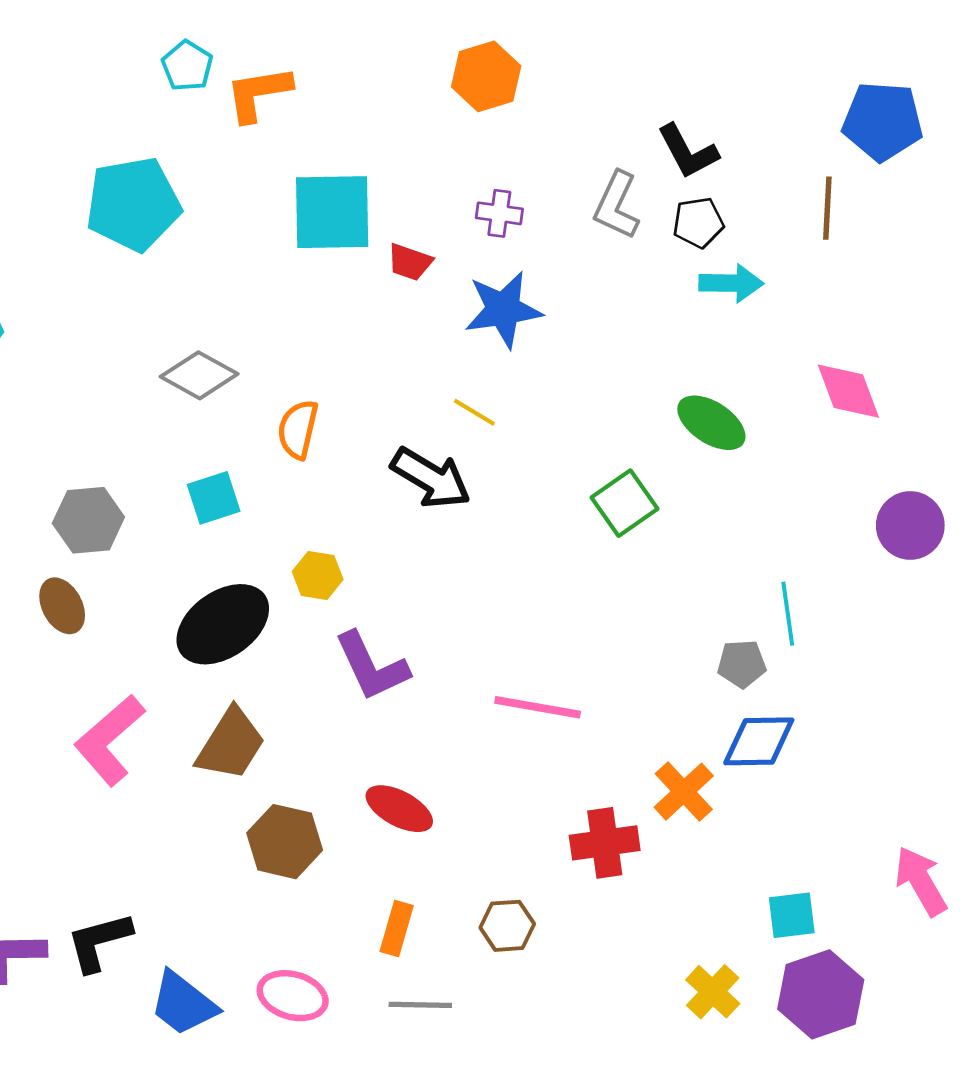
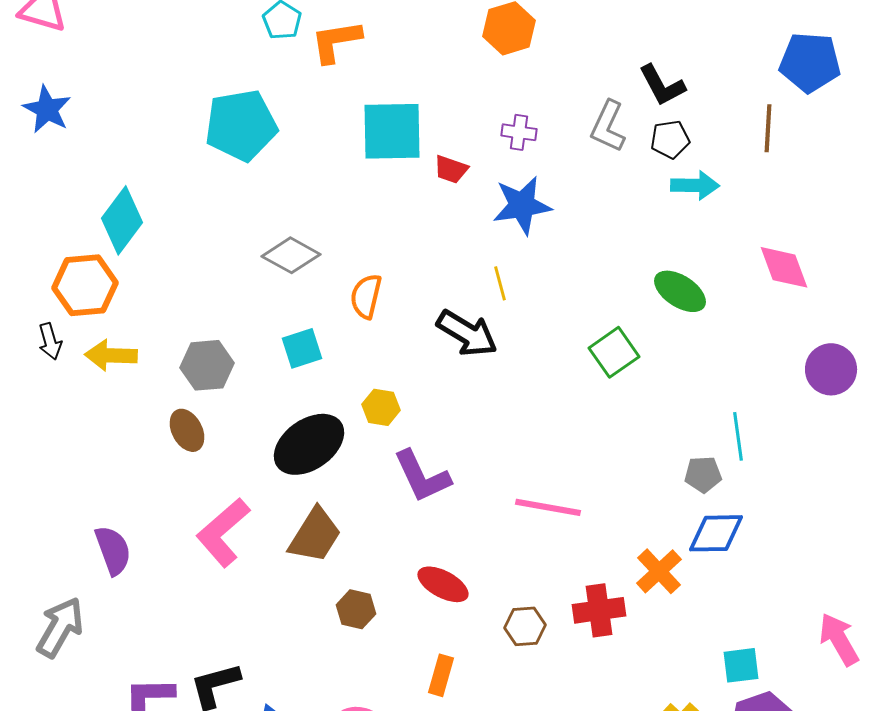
yellow line: (474, 412) -> (500, 283), turned 44
brown hexagon: (285, 842) -> (356, 609), size x0.7
brown hexagon: (507, 926) -> (525, 626), moved

